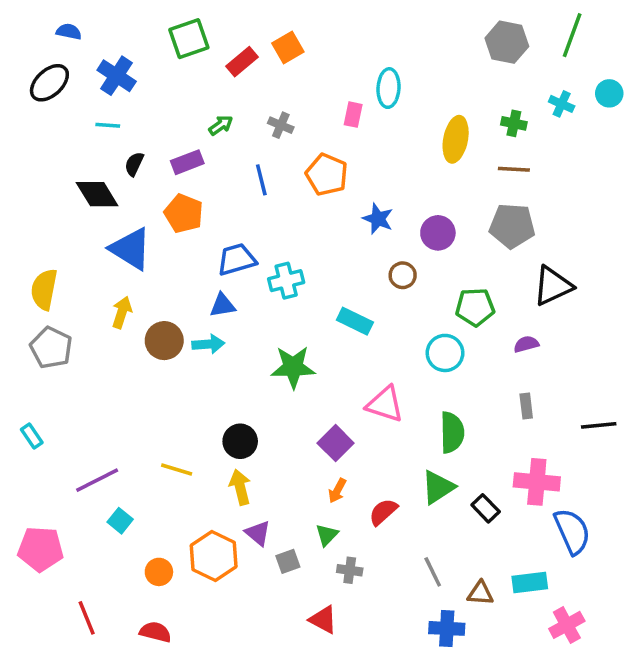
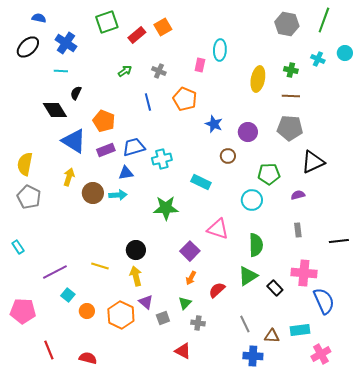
purple rectangle: (187, 162) -> (106, 150), moved
orange circle: (159, 572) -> (87, 311), moved

